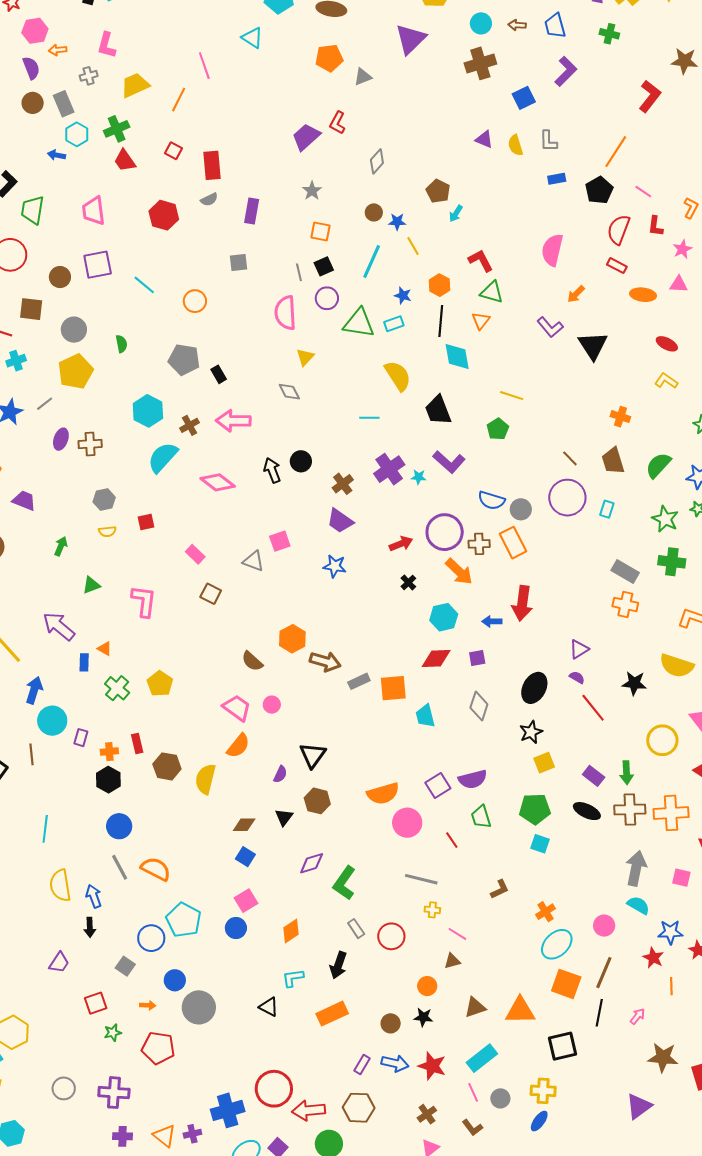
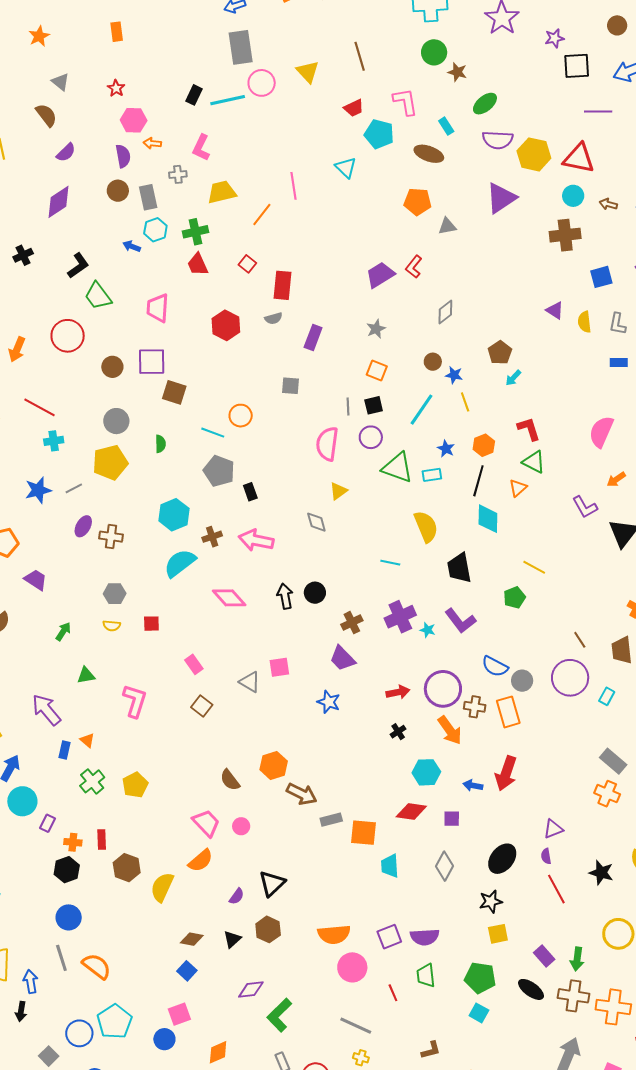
green trapezoid: (32, 210) -> (98, 296), turned -56
cyan line: (144, 285) -> (213, 433), moved, turned -30
brown square: (31, 309) -> (174, 392), moved
purple semicircle: (577, 677) -> (546, 856), turned -140

